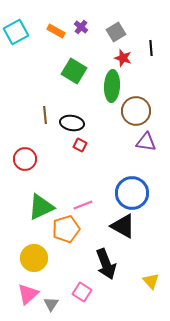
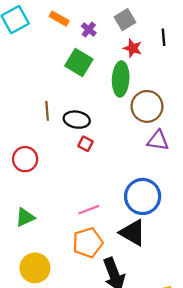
purple cross: (81, 27) -> (89, 30), moved
green triangle: (41, 207) -> (25, 217), moved, size x0.7
orange pentagon: (66, 229) -> (88, 243), moved

